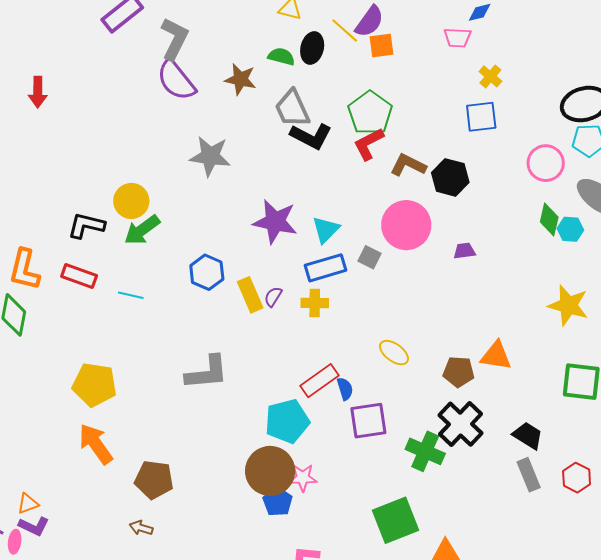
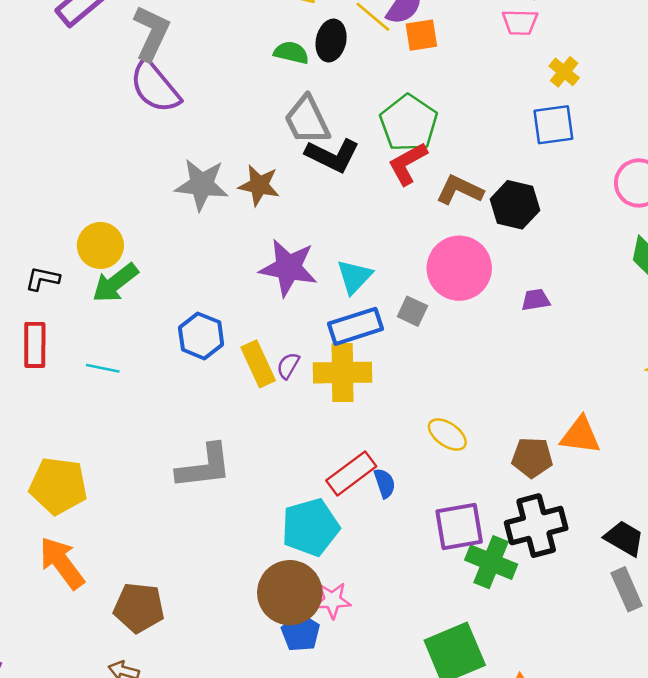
brown star: (240, 79) -> (259, 185), moved
black L-shape: (86, 225) -> (42, 279), size x0.7
red rectangle: (79, 276) -> (35, 345), turned 72
yellow cross: (315, 303) -> (343, 373), size x1.6
purple square: (368, 421) -> (459, 526), moved
black cross: (460, 424) -> (536, 526), turned 33

